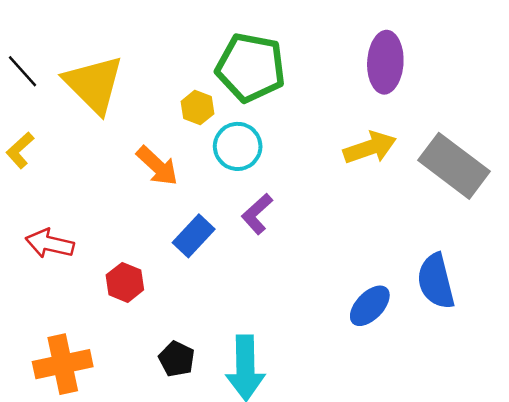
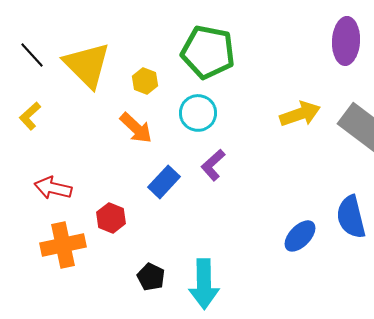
purple ellipse: (385, 62) -> (346, 41), moved
yellow hexagon: (197, 108) -> (145, 81), moved
orange cross: (63, 364) -> (63, 245), moved

